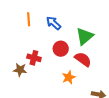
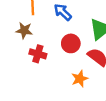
brown star: (20, 70) -> (24, 30), moved

